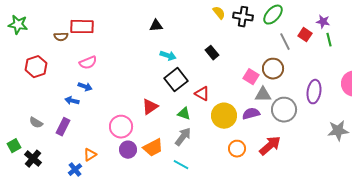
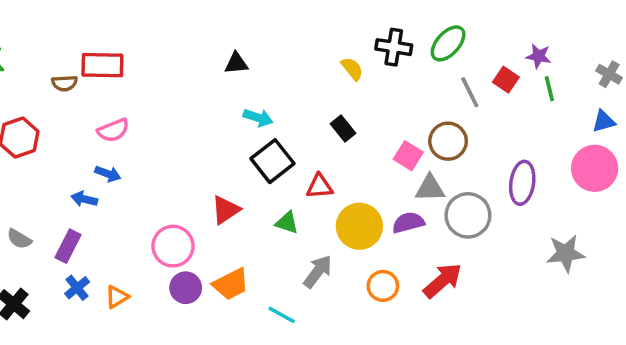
yellow semicircle: (219, 13) -> (352, 69), moved
black rectangle: (212, 53) -> (343, 128), moved
red triangle: (202, 94) -> (320, 186), turned -35
gray arrow: (183, 137) -> (318, 271), moved
blue cross: (75, 170) -> (77, 288), moved

